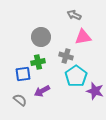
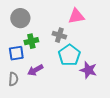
gray circle: (41, 37) -> (20, 18), moved
gray semicircle: (20, 100) -> (13, 79), turned 56

